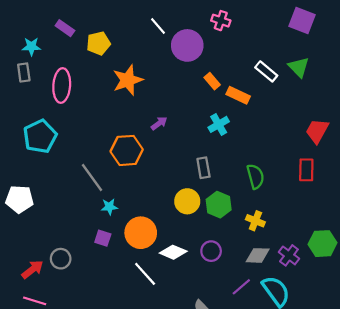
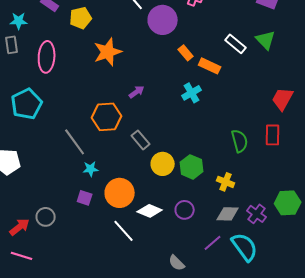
gray rectangle: (203, 168) -> (141, 140), moved, turned -30
green semicircle: (255, 176) -> (240, 141), moved

